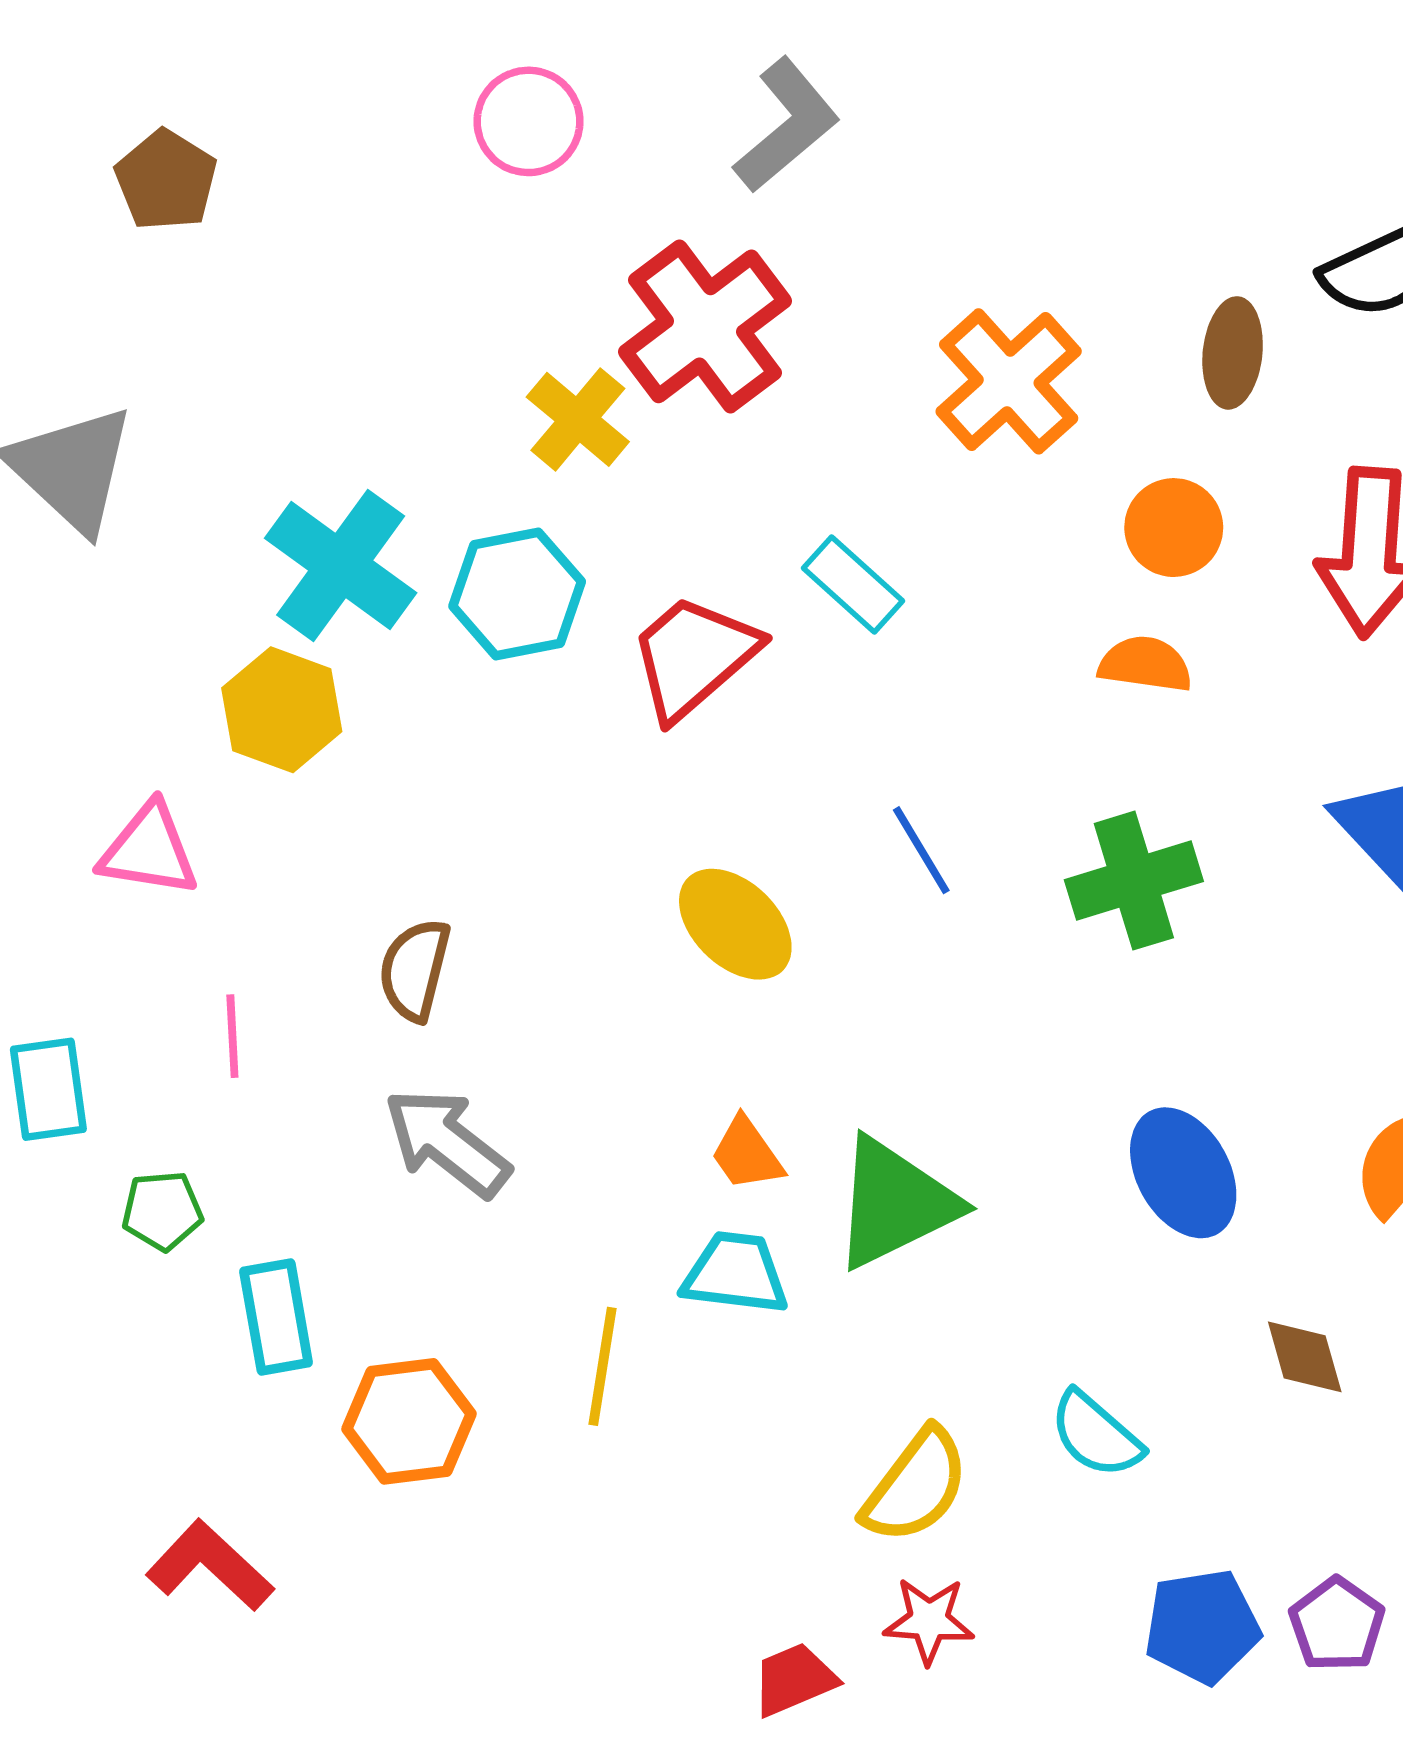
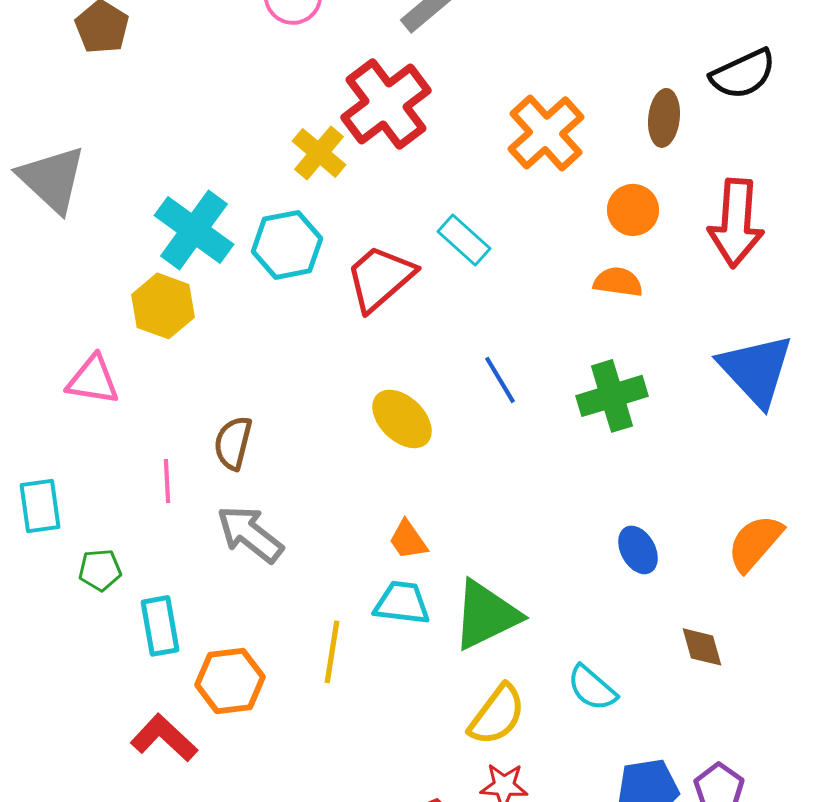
pink line: (232, 1036) -> (167, 481), moved
blue ellipse: (1183, 1173) -> (638, 550), size x0.7
green triangle: (895, 1203) -> (486, 615), moved
red L-shape: (210, 1566) -> (164, 738), moved

